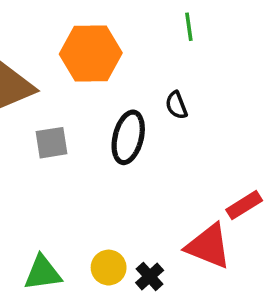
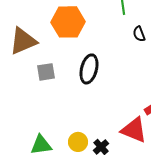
black semicircle: (176, 105) -> (139, 34), moved

